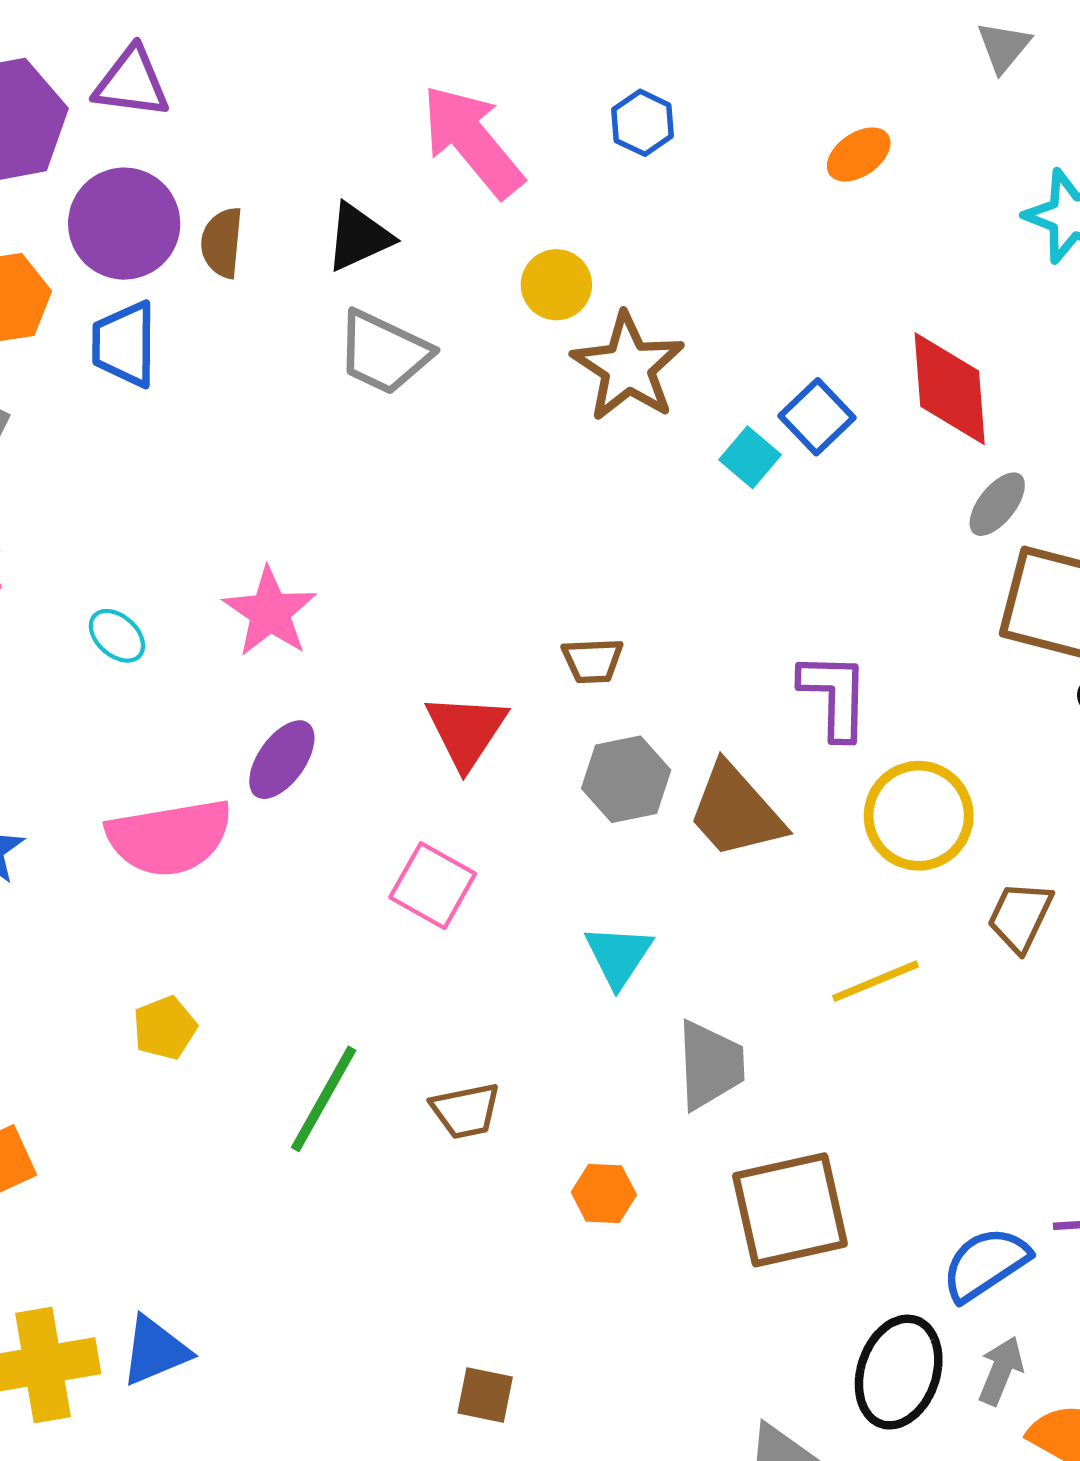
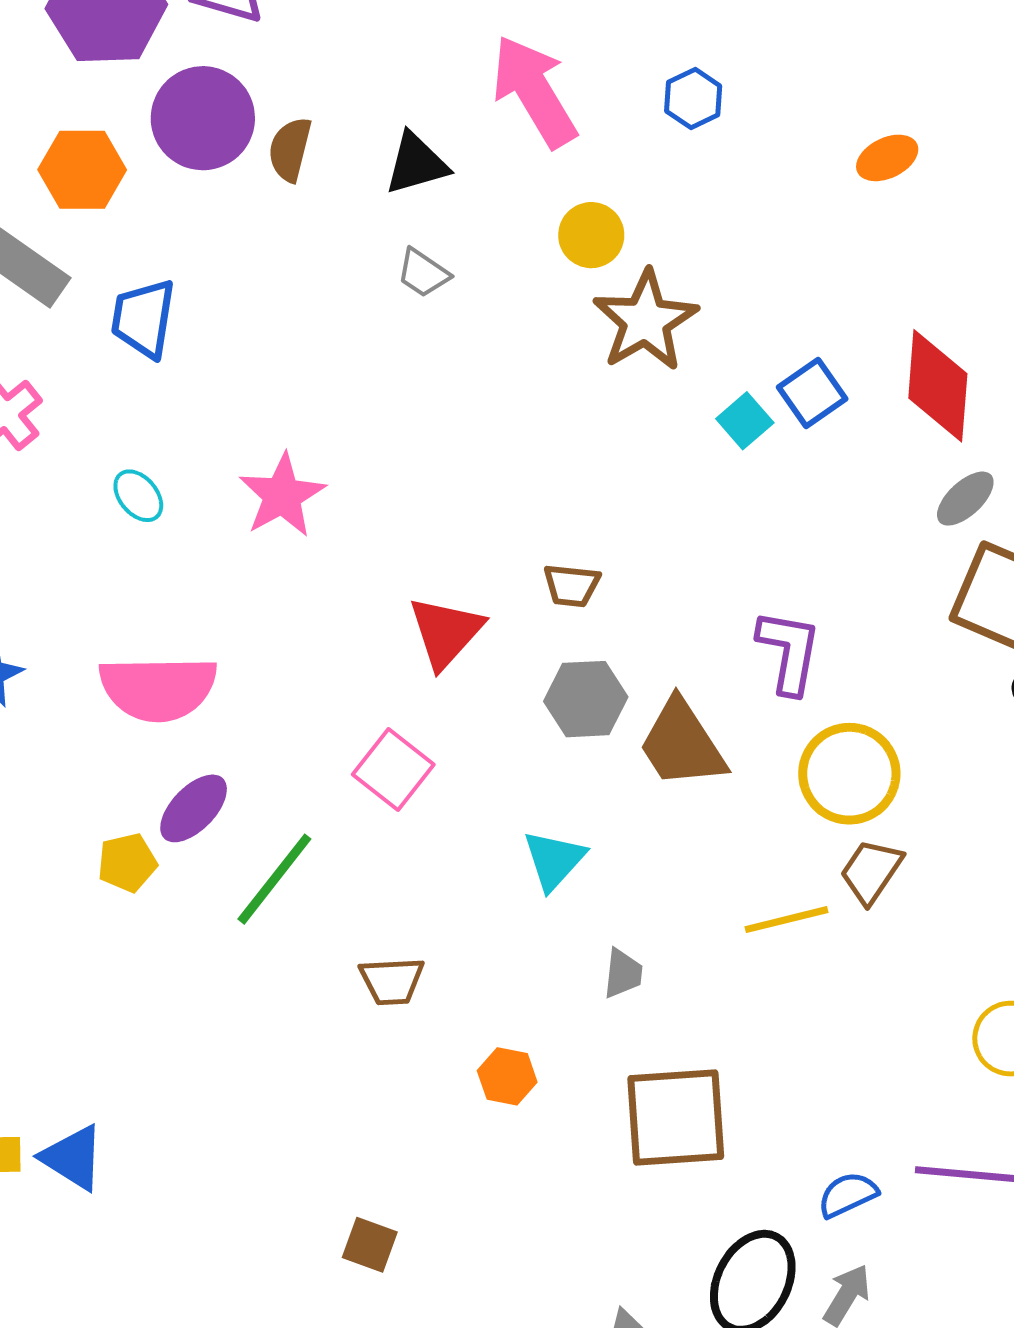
blue trapezoid: (124, 344) -> (143, 318), moved
gray trapezoid: (384, 352) -> (423, 273), size x0.6
purple ellipse: (282, 760) -> (194, 808), moved
brown trapezoid: (1020, 917) -> (871, 871), moved
gray trapezoid: (710, 1065) -> (623, 973), size x0.6
green line: (324, 1099) -> (274, 879), moved
blue semicircle: (985, 1264) -> (848, 1195), size x0.7
blue triangle: (155, 1351) -> (73, 1158), turned 46

